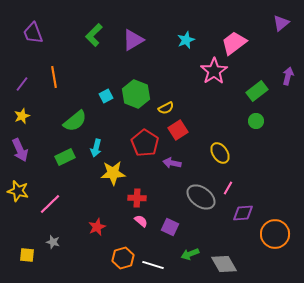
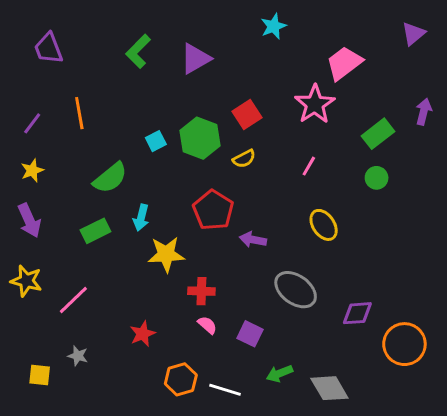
cyan star: (186, 40) -> (274, 26), moved
red square: (178, 130) -> (247, 115), moved
pink line: (228, 188) -> (309, 166), moved

